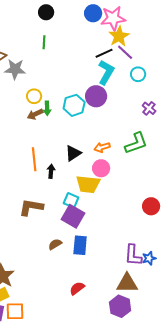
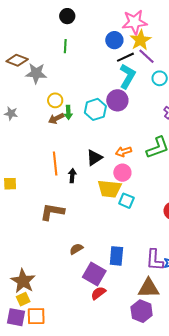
blue circle: (93, 13) -> (114, 40), moved
cyan square: (71, 200) -> (126, 201), moved
purple square: (73, 216) -> (94, 274), moved
blue rectangle: (80, 245) -> (116, 256), moved

